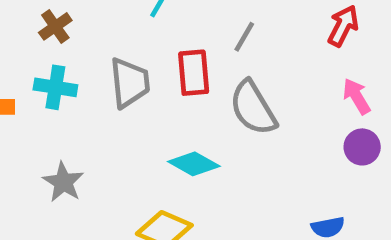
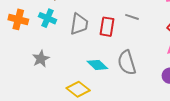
gray line: (244, 37) -> (132, 17), turned 64
gray semicircle: (253, 108) -> (127, 63), moved

